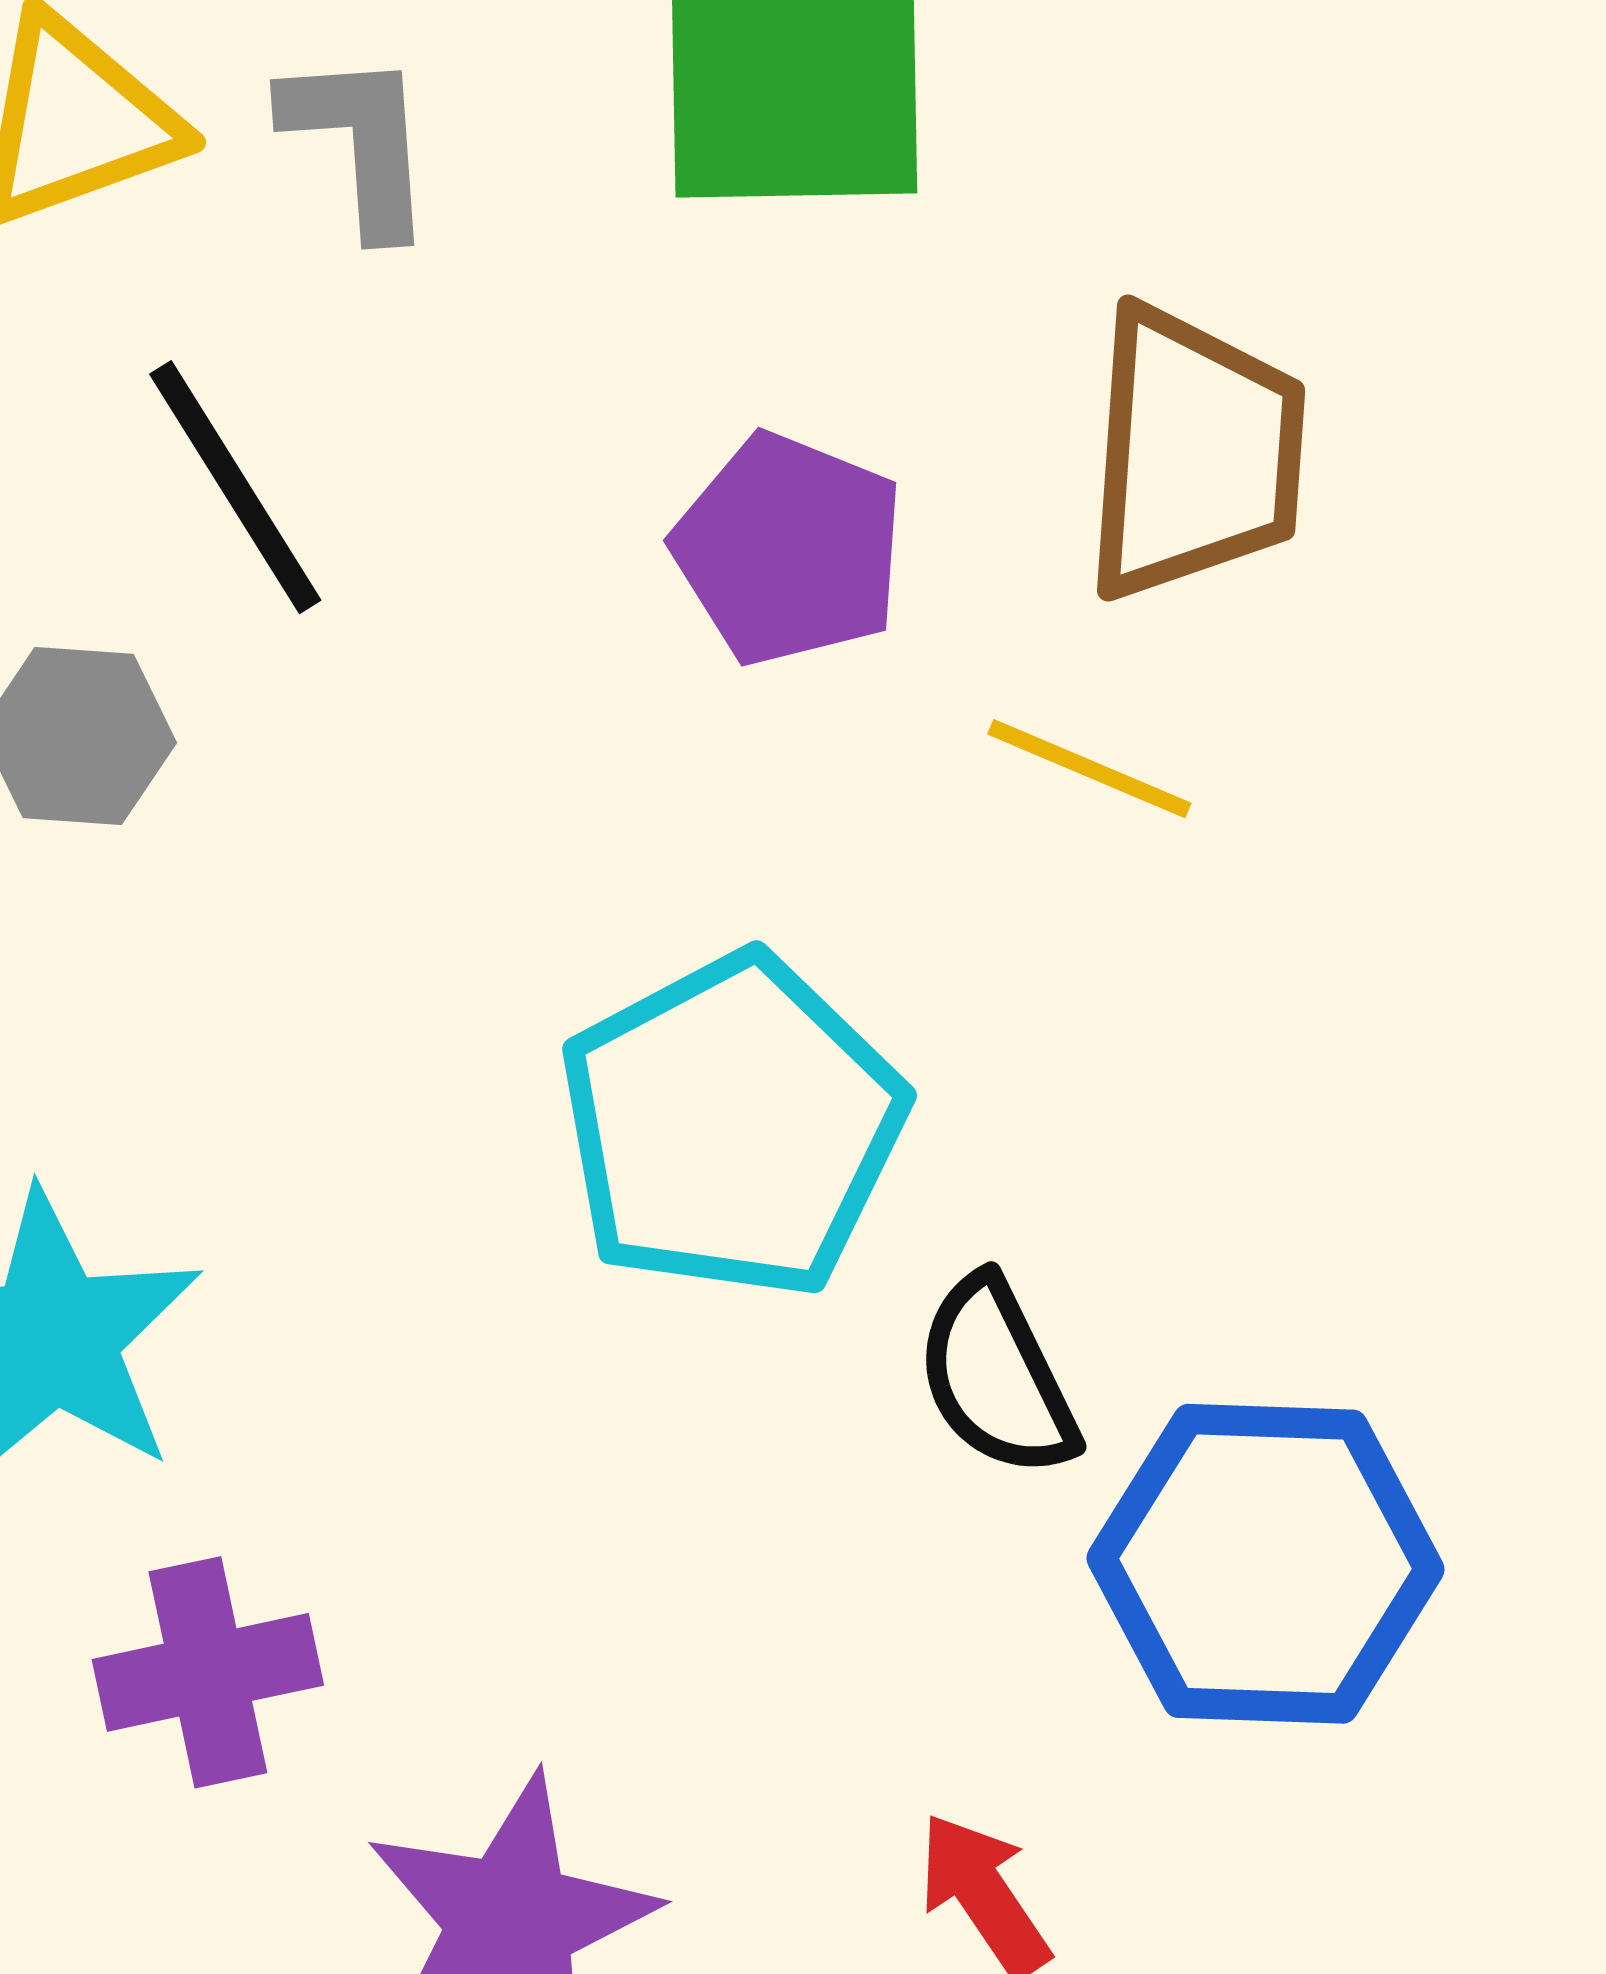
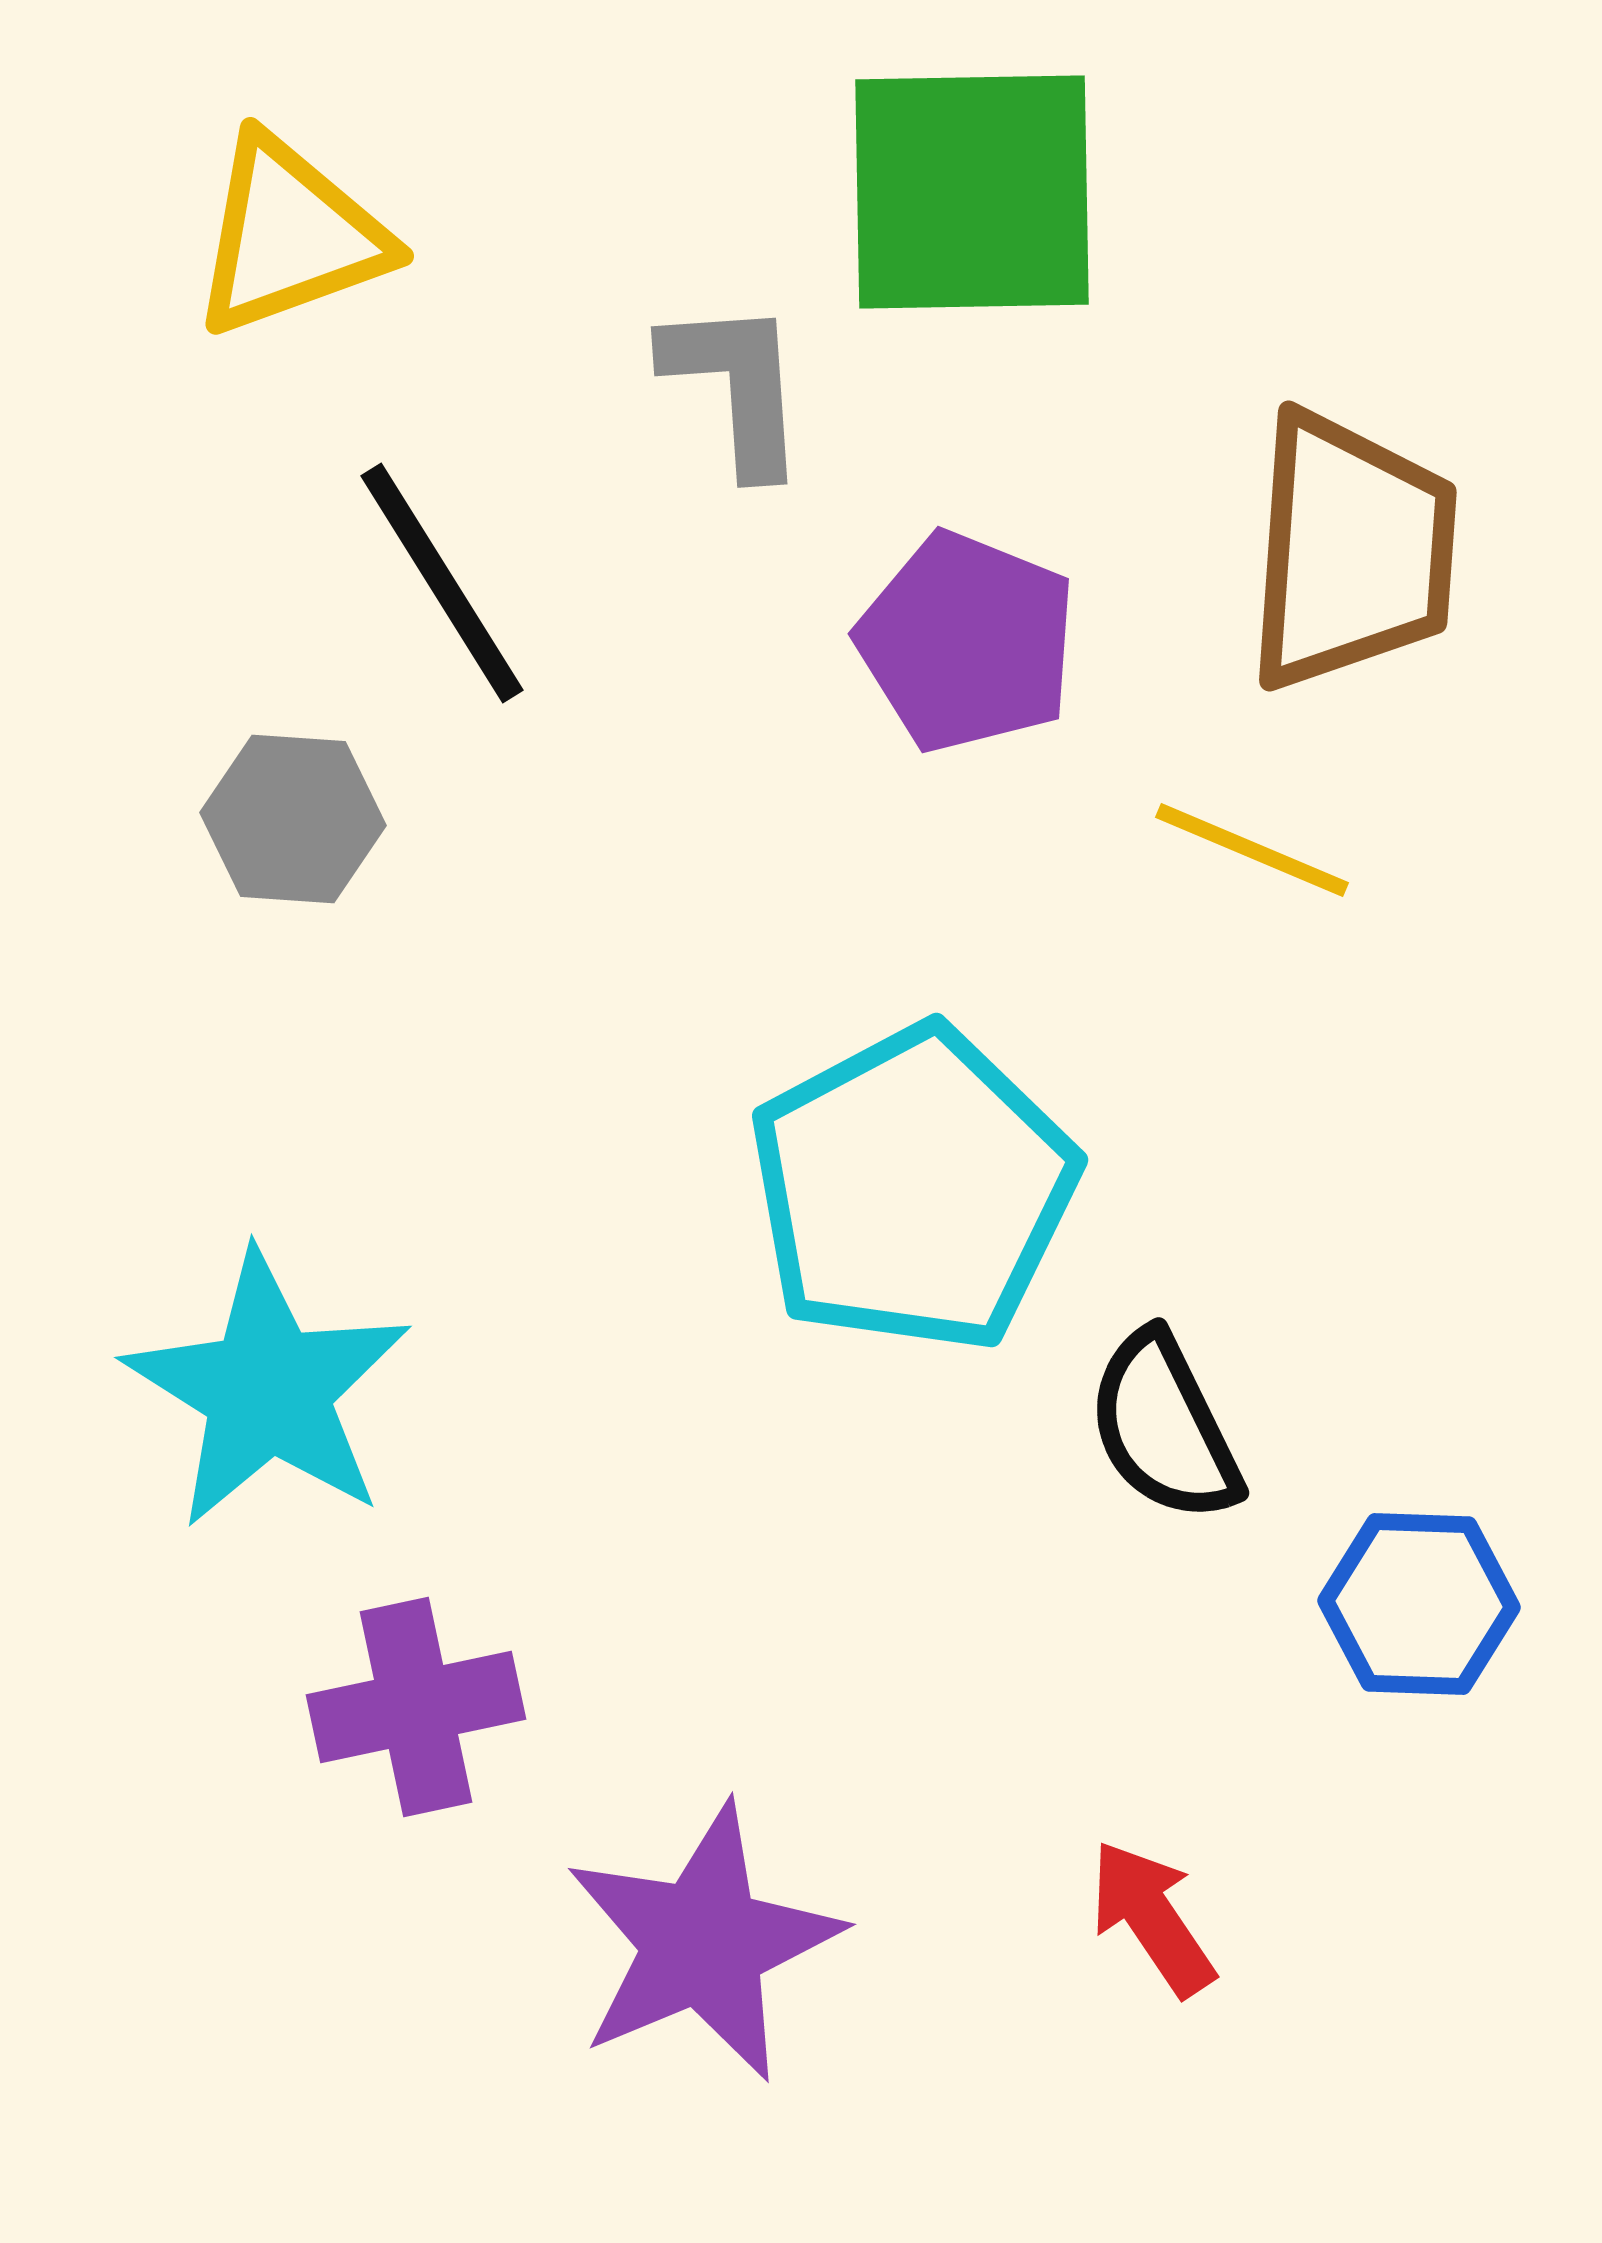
gray L-shape: (360, 142) -> (736, 386), moved
blue hexagon: (1266, 1564) -> (1419, 1604), size x0.6

